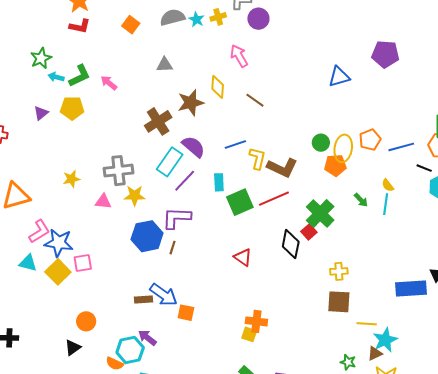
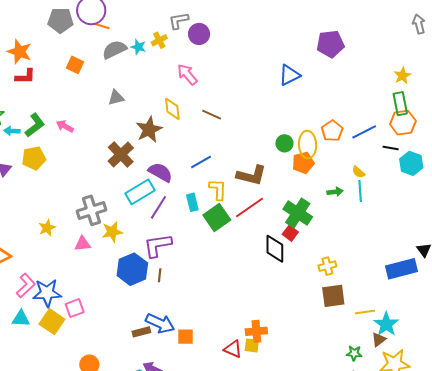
yellow L-shape: (257, 158) -> (218, 189), moved
cyan rectangle: (170, 162) -> (140, 192), turned 36
green arrow: (361, 200) -> (335, 192), turned -42
red triangle: (243, 257) -> (233, 349), moved

